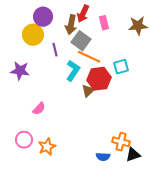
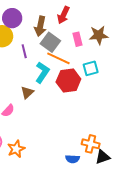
red arrow: (83, 14) -> (63, 15), moved
pink rectangle: (104, 23) -> (78, 39), moved
brown star: (138, 26) -> (99, 35), moved
brown triangle: (88, 91) -> (27, 93), moved

